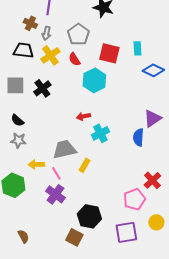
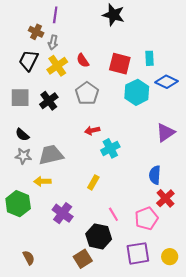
gray pentagon: (78, 34) -> (87, 93), moved
black trapezoid: (23, 50) -> (29, 60), turned -70
red semicircle: (74, 59) -> (83, 60), moved
cyan hexagon: (94, 80) -> (137, 92), moved
blue semicircle: (138, 137) -> (155, 175), moved
gray trapezoid: (64, 149) -> (51, 155), moved
pink line: (56, 173) -> (113, 214), moved
yellow circle: (156, 222) -> (170, 257), moved
brown square: (74, 237) -> (83, 259), turned 30

